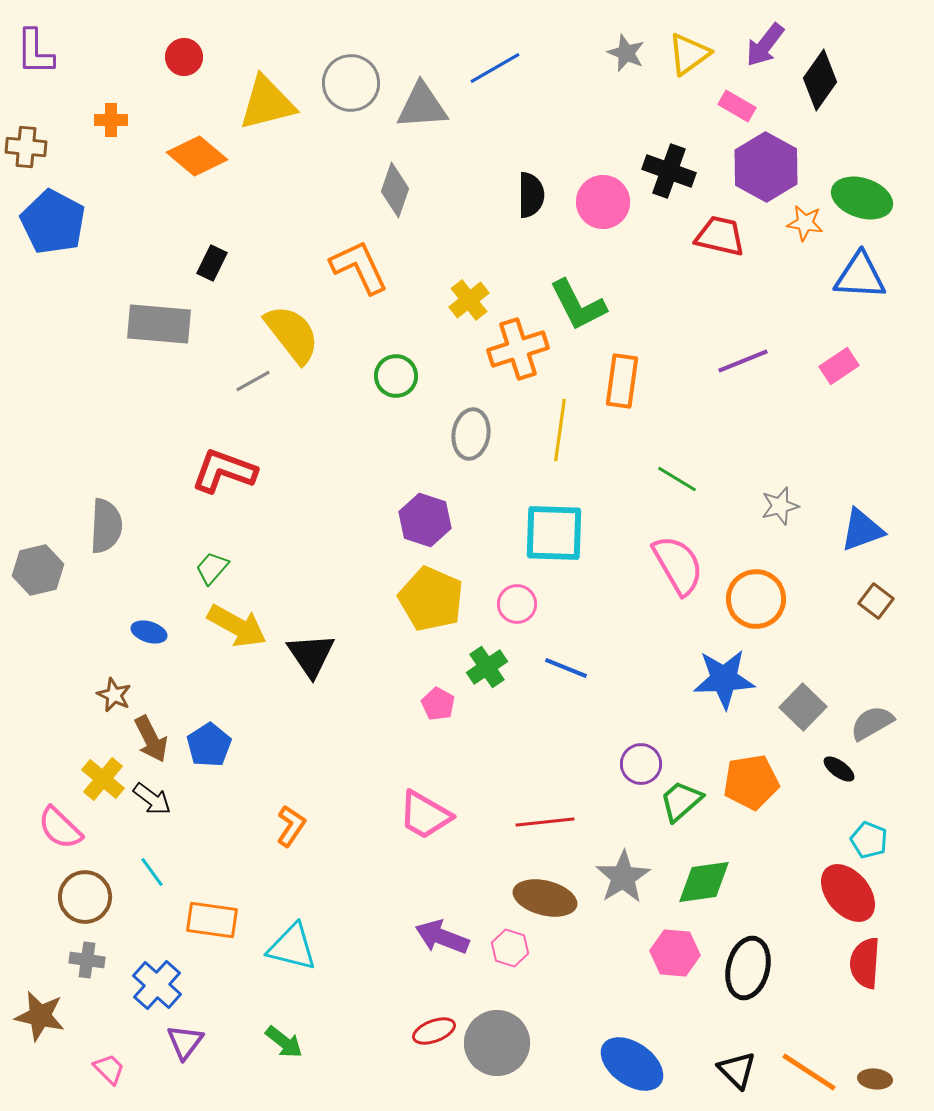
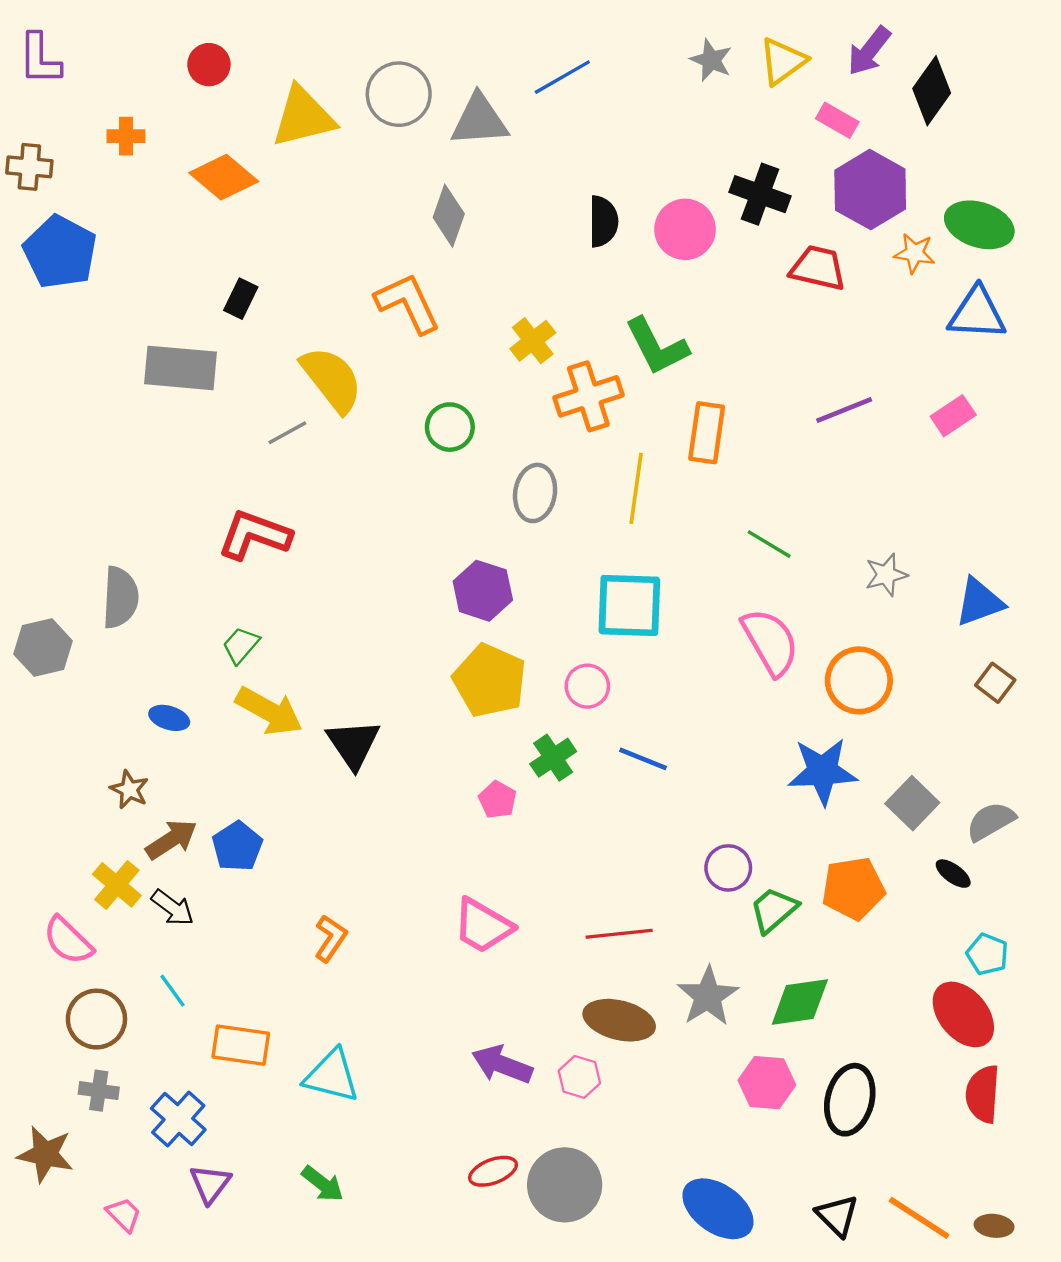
brown arrow: (151, 739) -> (171, 839), turned -96

